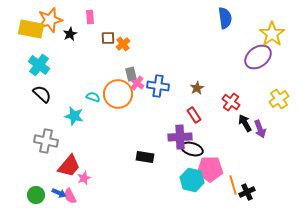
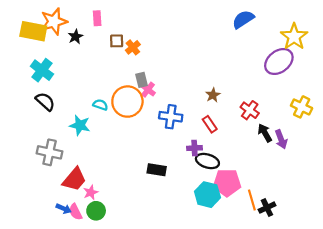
blue semicircle: (225, 18) -> (243, 19), turned -115
blue cross: (158, 86) -> (171, 117), moved
yellow cross: (279, 99) -> (302, 107), turned -30
purple cross: (180, 137) -> (194, 148), size x0.6
green circle: (36, 195) -> (96, 211), moved

